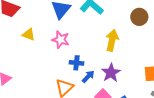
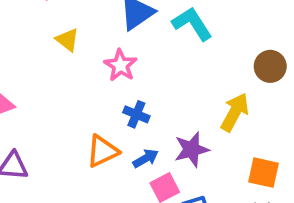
yellow arrow: (112, 40) -> (235, 112), moved
blue arrow: (88, 77) -> (146, 158), moved

